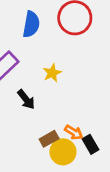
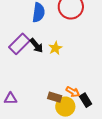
black arrow: (26, 99) -> (36, 45), moved
brown rectangle: (49, 139) -> (55, 97), turned 48

